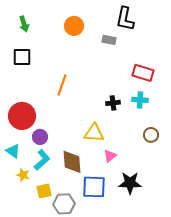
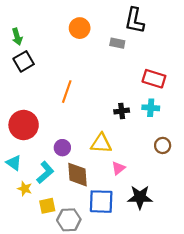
green arrow: (24, 24) -> (17, 37), moved
black square: (22, 57) -> (24, 61), turned -30
purple circle: (40, 137) -> (62, 148), moved

